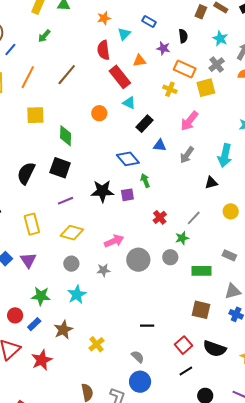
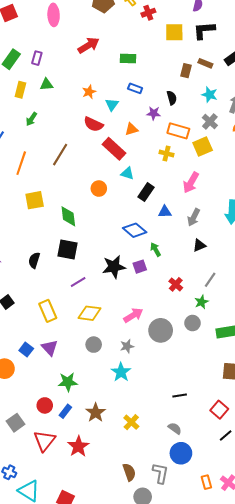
red semicircle: (103, 50) -> (93, 124), turned -48
black semicircle: (26, 173) -> (34, 260), size x0.7
black triangle: (211, 183) -> (199, 245), moved
cyan star: (77, 295) -> (121, 372), moved

